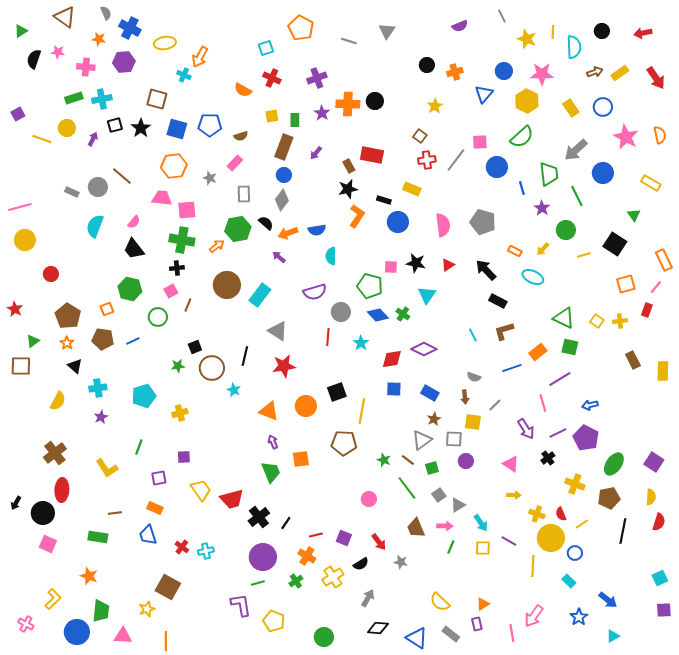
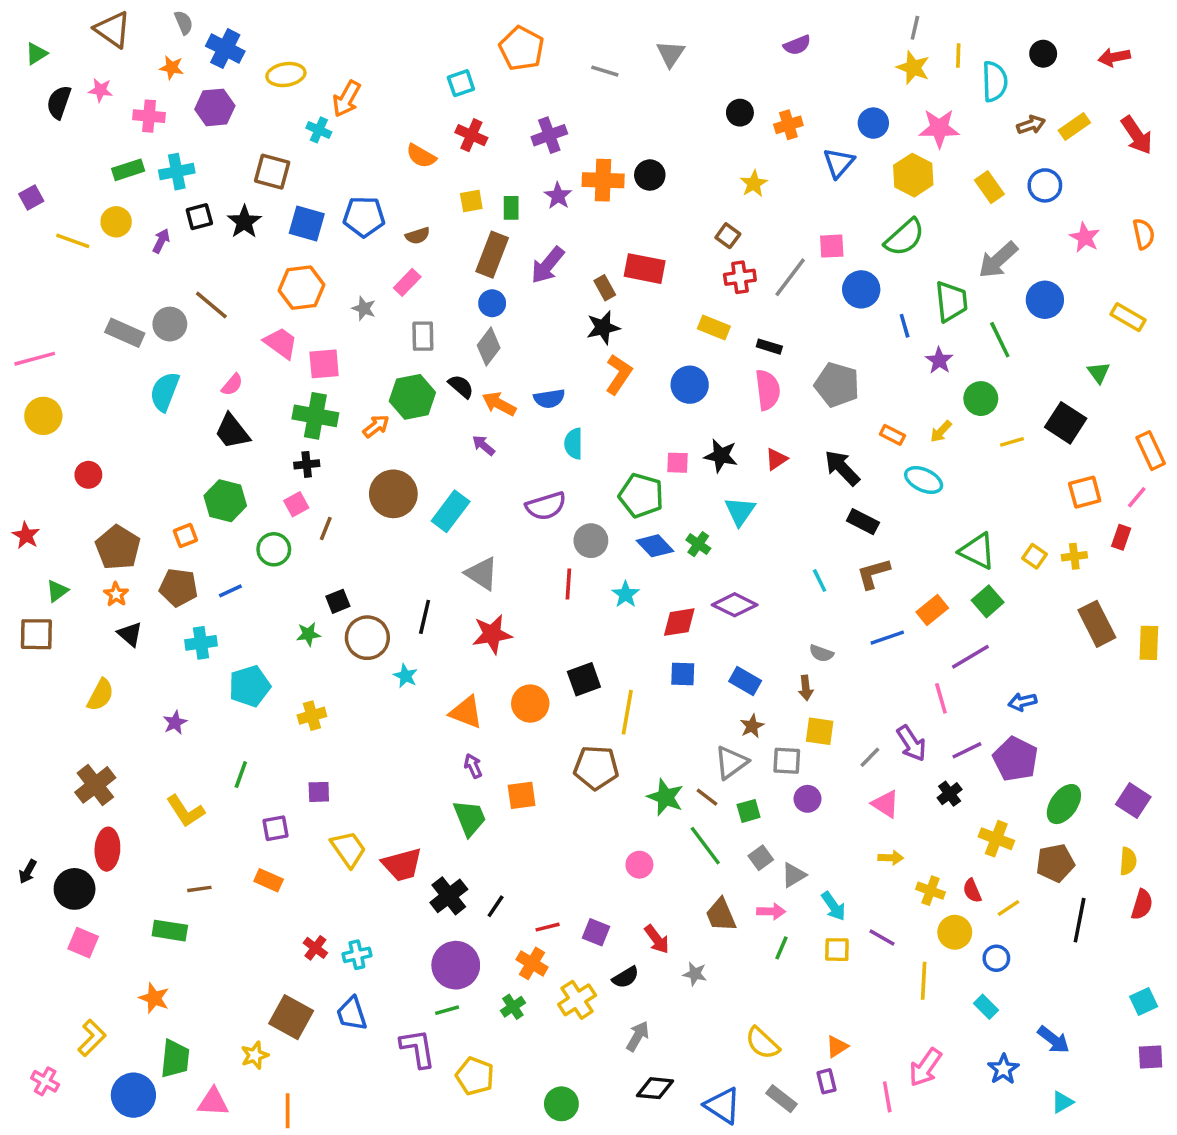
gray line: (502, 16) -> (915, 28), moved, turned 40
pink star: (626, 137) -> (1085, 237), size x0.7
purple arrow: (316, 153) -> (548, 265), size x1.6
gray rectangle: (72, 192) -> (125, 333), size x1.5
pink trapezoid: (162, 198) -> (281, 343), turned 30
black rectangle: (384, 200) -> (769, 347), moved
orange arrow: (288, 233) -> (499, 404), turned 48
green square: (570, 347) -> (988, 601), turned 36
brown rectangle: (633, 360) -> (1097, 624), size x1.4
cyan cross: (98, 388) -> (201, 643), moved
gray line: (495, 405) -> (870, 757), moved
green star: (384, 460) -> (665, 797), size x1.5
blue trapezoid: (148, 535) -> (352, 1014), moved
yellow circle: (551, 538) -> (955, 932), size x0.7

